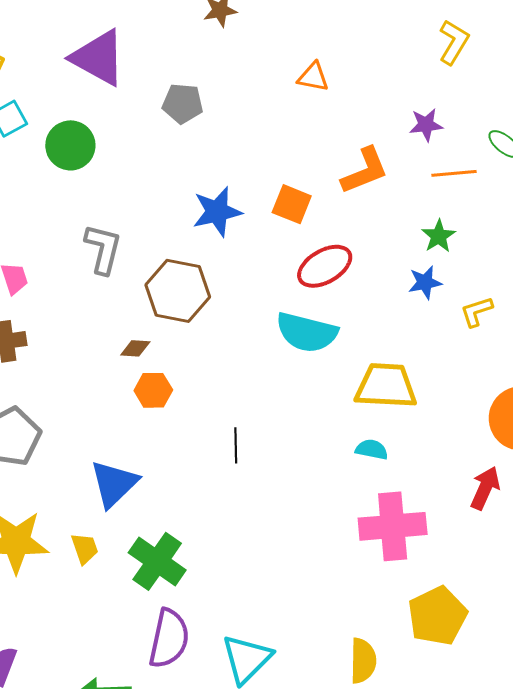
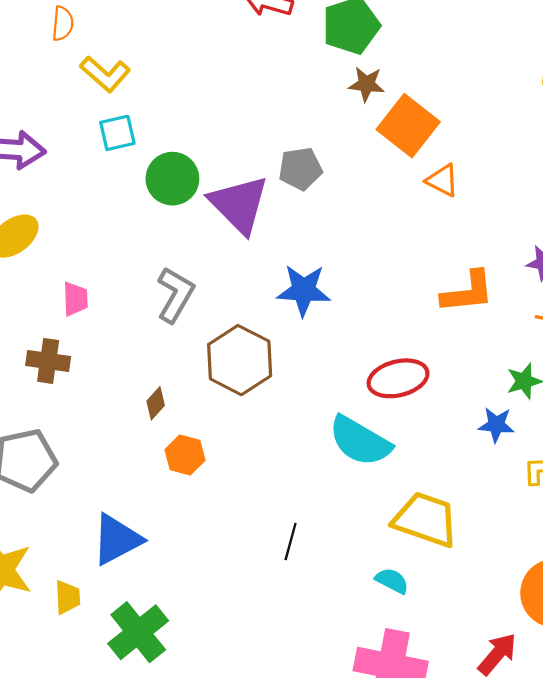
purple triangle: (98, 58) -> (239, 204), moved
gray pentagon: (183, 103) -> (300, 169), turned -30
orange square: (292, 204) -> (408, 126), moved, size x1.4
brown diamond: (135, 348) -> (156, 403), moved, turned -68
black line: (236, 445) -> (291, 541), moved

